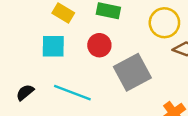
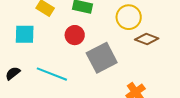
cyan square: (53, 46) -> (25, 34), moved

